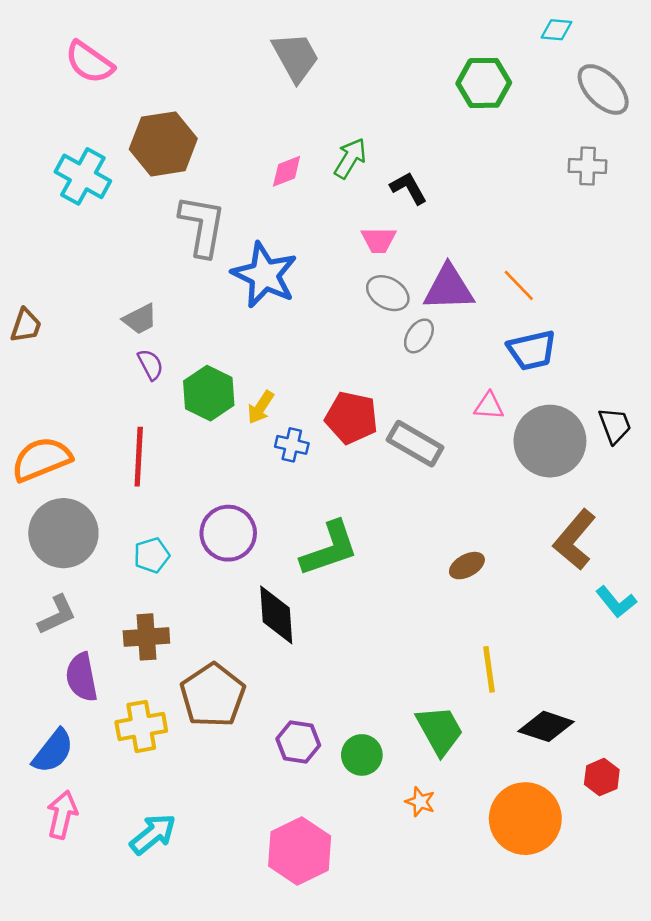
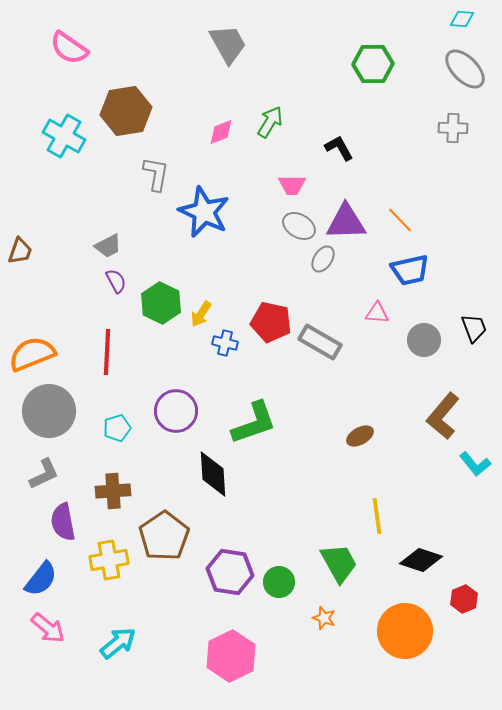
cyan diamond: (556, 30) -> (462, 19), moved
black L-shape: (409, 188) -> (339, 148), moved
gray L-shape: (202, 226) -> (156, 174), size x0.7
gray circle: (550, 441) -> (424, 340), size x0.6
purple hexagon: (298, 742) -> (230, 572), size x1.4
pink arrow: (62, 815) -> (48, 628), turned 117

